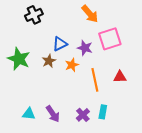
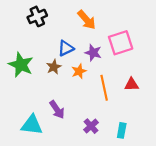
orange arrow: (90, 14) -> (87, 20), moved
cyan rectangle: (103, 112) -> (122, 130), moved
cyan triangle: (29, 114) -> (32, 125), size x1.5
purple arrow: (53, 114) -> (57, 110), moved

